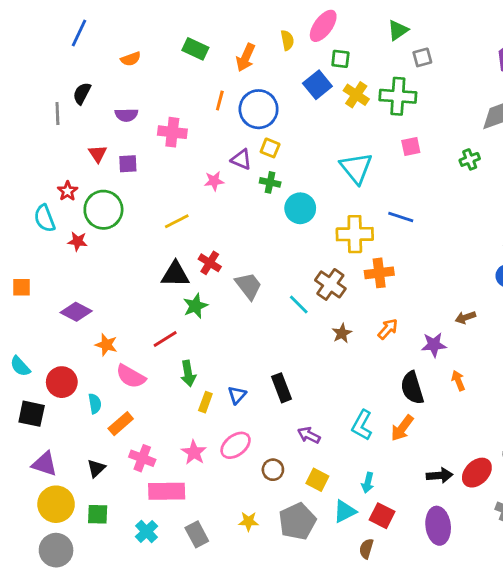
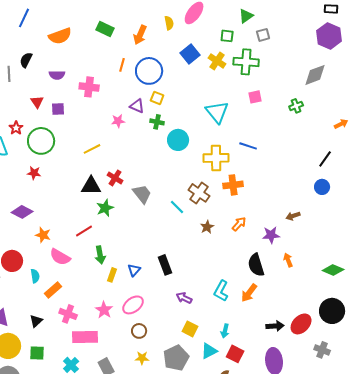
orange semicircle: (131, 59) -> (60, 36), size x1.6
green square: (340, 59) -> (227, 36), moved
red star: (78, 241) -> (34, 173), moved
brown circle: (273, 470) -> (139, 331), moved

